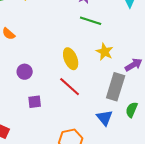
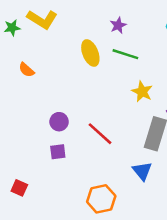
yellow ellipse: (71, 59) -> (90, 53), moved
purple circle: (25, 72) -> (59, 122), moved

